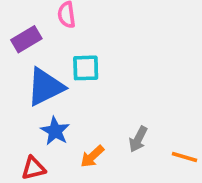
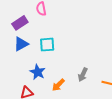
cyan square: (86, 68) -> (47, 45), moved
blue triangle: (45, 87) -> (21, 44), moved, size x0.7

